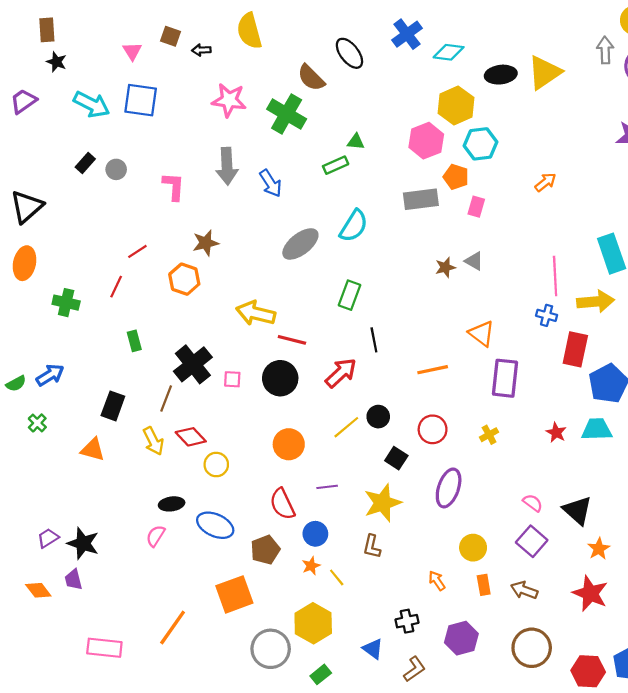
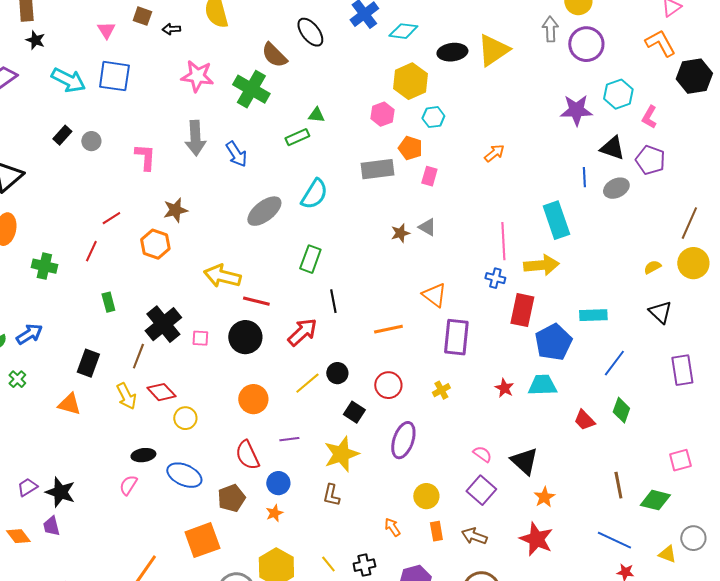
pink hexagon: (426, 141) -> (382, 114), size x0.7
cyan hexagon: (481, 144) -> (433, 117), size x0.7
yellow line: (337, 577) -> (328, 564), moved

